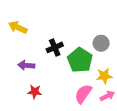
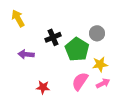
yellow arrow: (18, 27) -> (18, 18), turned 36
red star: (35, 92) -> (43, 87), moved

